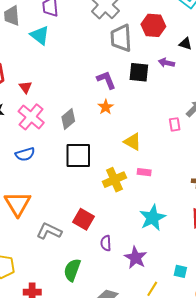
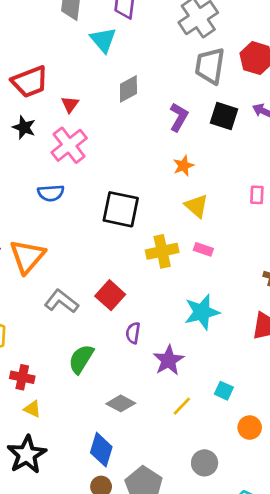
purple L-shape: (106, 80) -> (179, 117), turned 40
orange star: (106, 107) -> (184, 166), moved
gray diamond: (68, 119) -> (128, 89), moved

